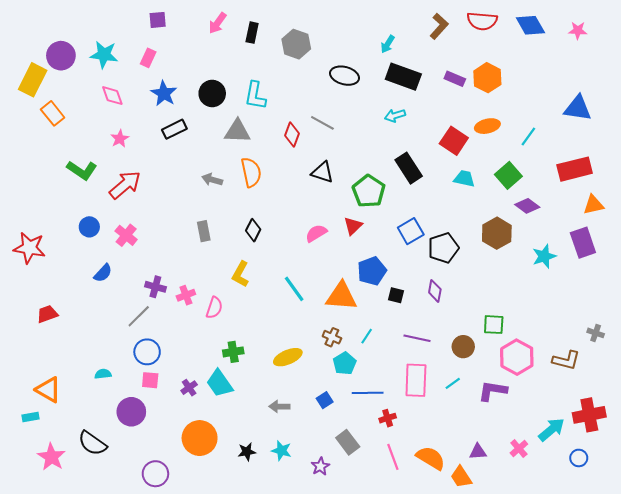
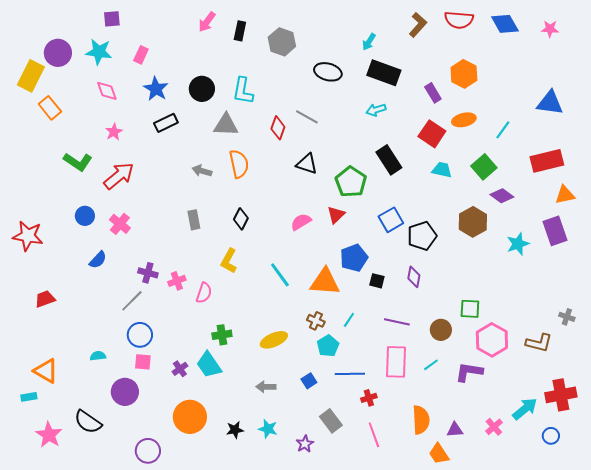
purple square: (158, 20) -> (112, 19), moved
purple rectangle: (455, 79) -> (433, 93), moved, turned 36
orange semicircle: (431, 458) -> (421, 420), moved, turned 56

